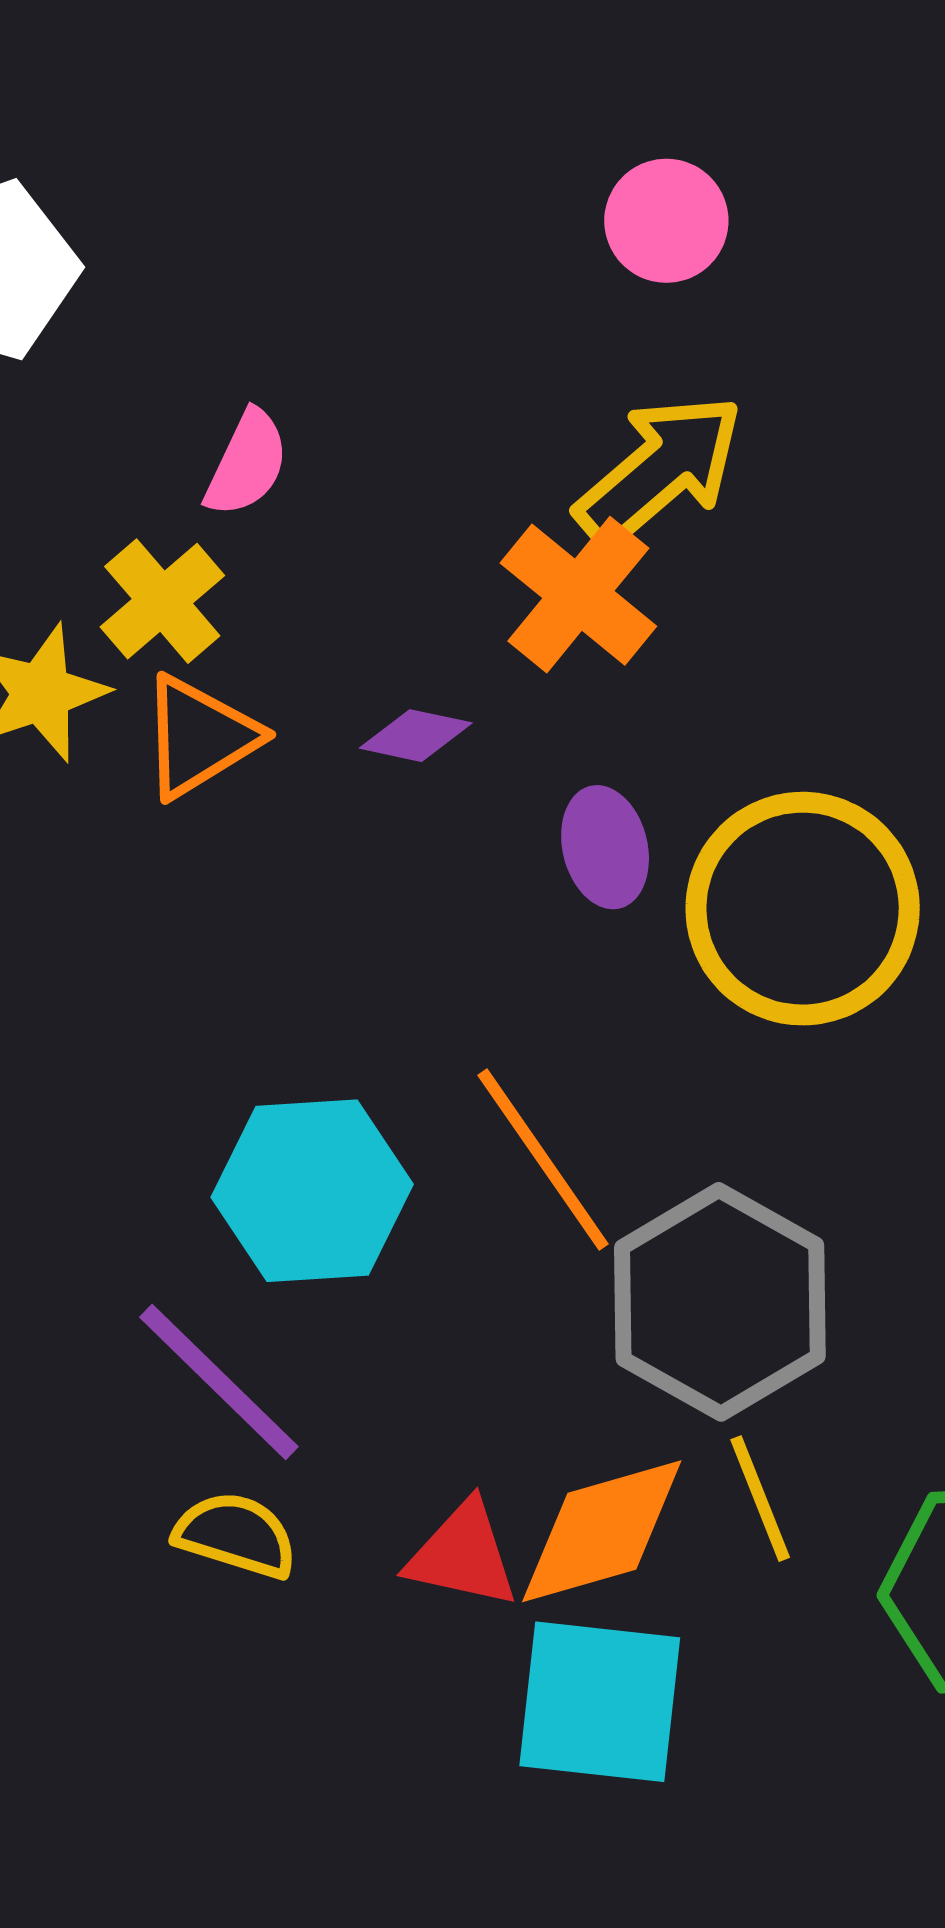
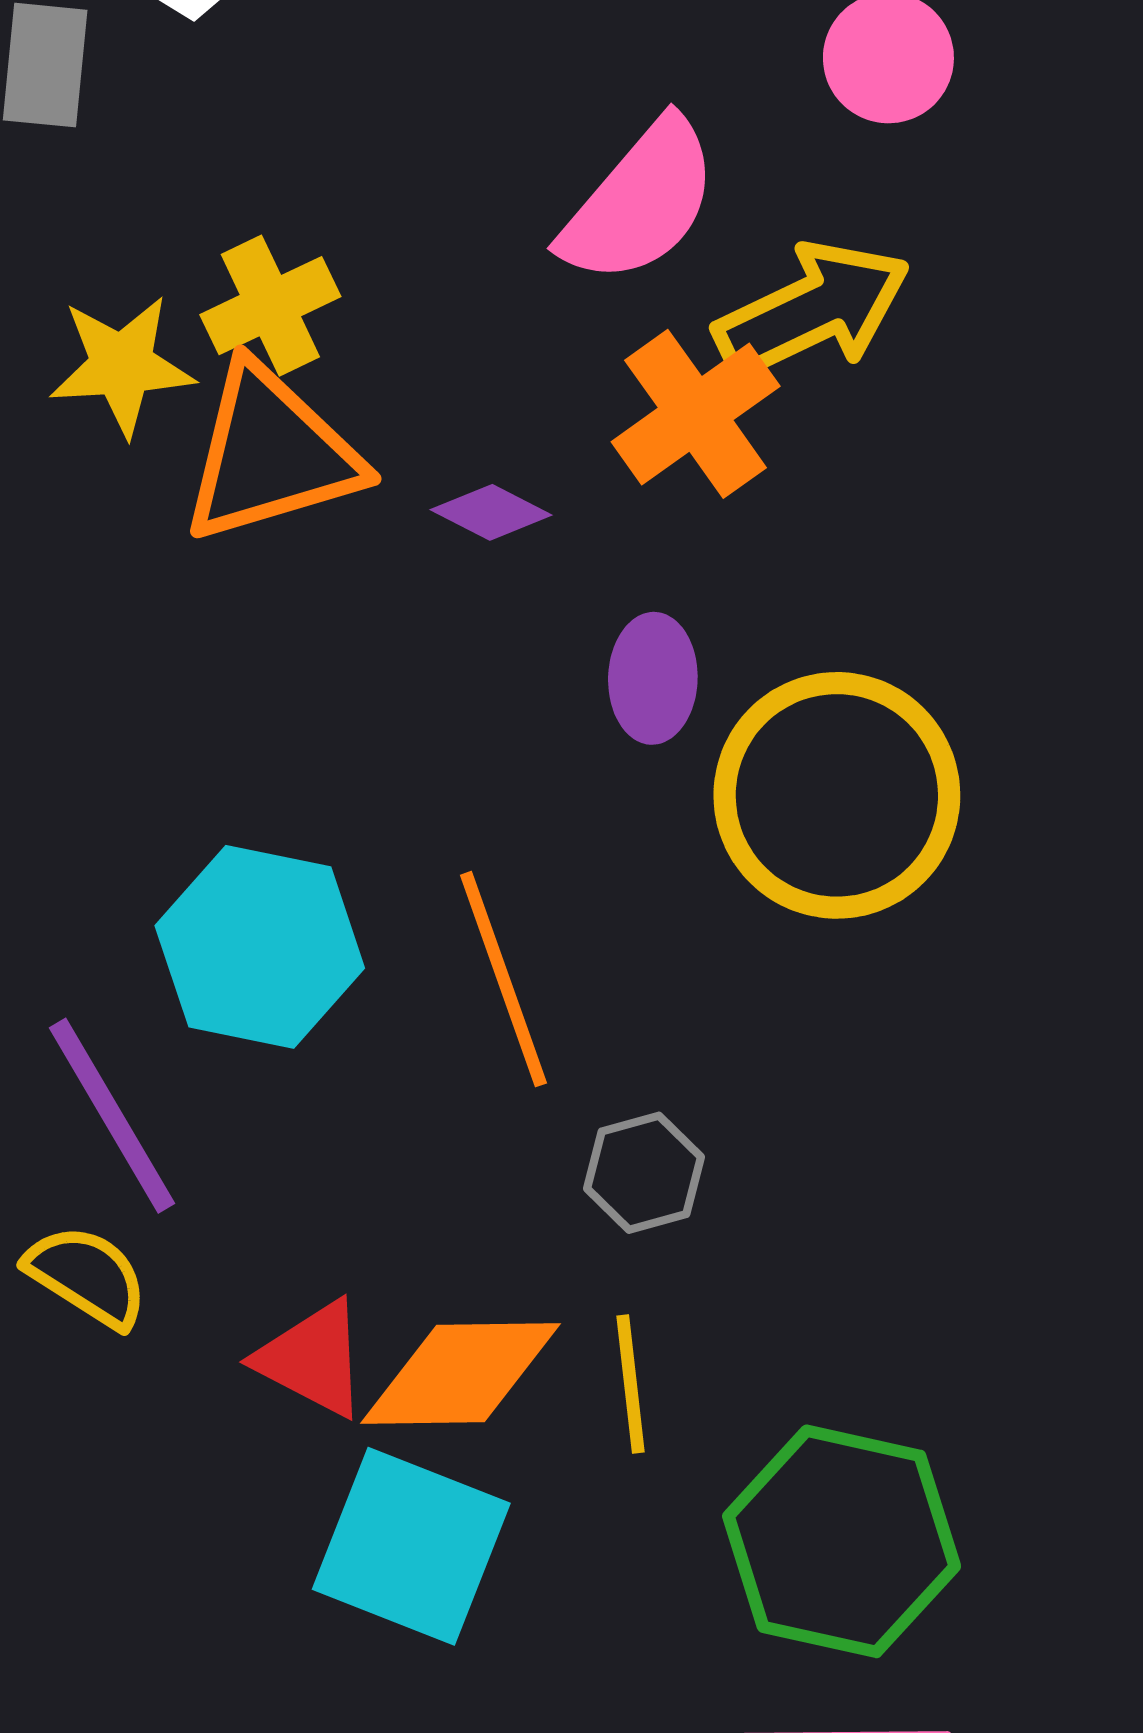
pink semicircle: (247, 463) -> (640, 202), moved, size x1.6
orange triangle: (199, 737) -> (271, 454), size x1.4
gray hexagon: (720, 1302) -> (644, 1173), size x0.5

